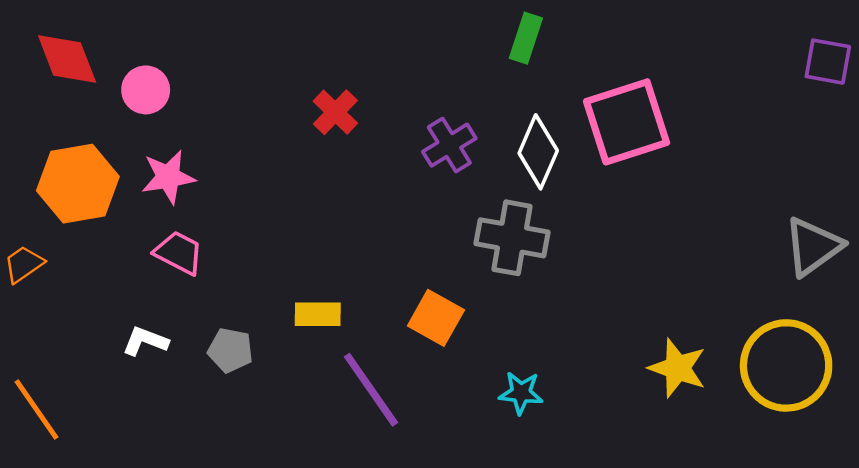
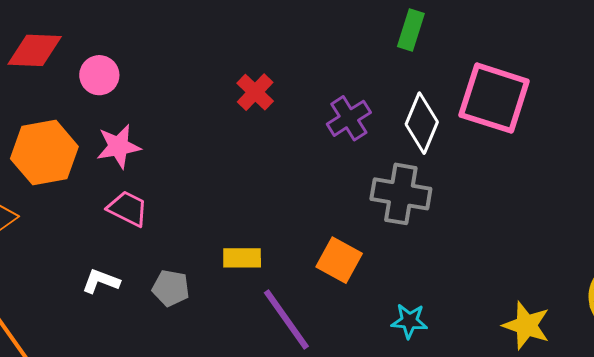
red diamond: (67, 59) -> (35, 50), turned -66
pink square: (627, 122) -> (494, 98), turned 36
yellow star: (678, 368) -> (526, 325), moved

